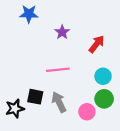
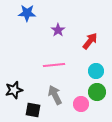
black square: (35, 97) -> (33, 110), moved
black star: (15, 109) -> (14, 90), moved

